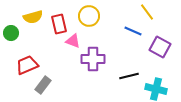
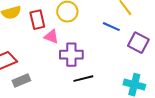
black line: (129, 76) -> (83, 79), moved
gray rectangle: (43, 85) -> (21, 81), turned 30

